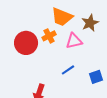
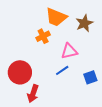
pink triangle: (74, 41) -> (69, 51), moved
red circle: (26, 43) -> (20, 72), moved

